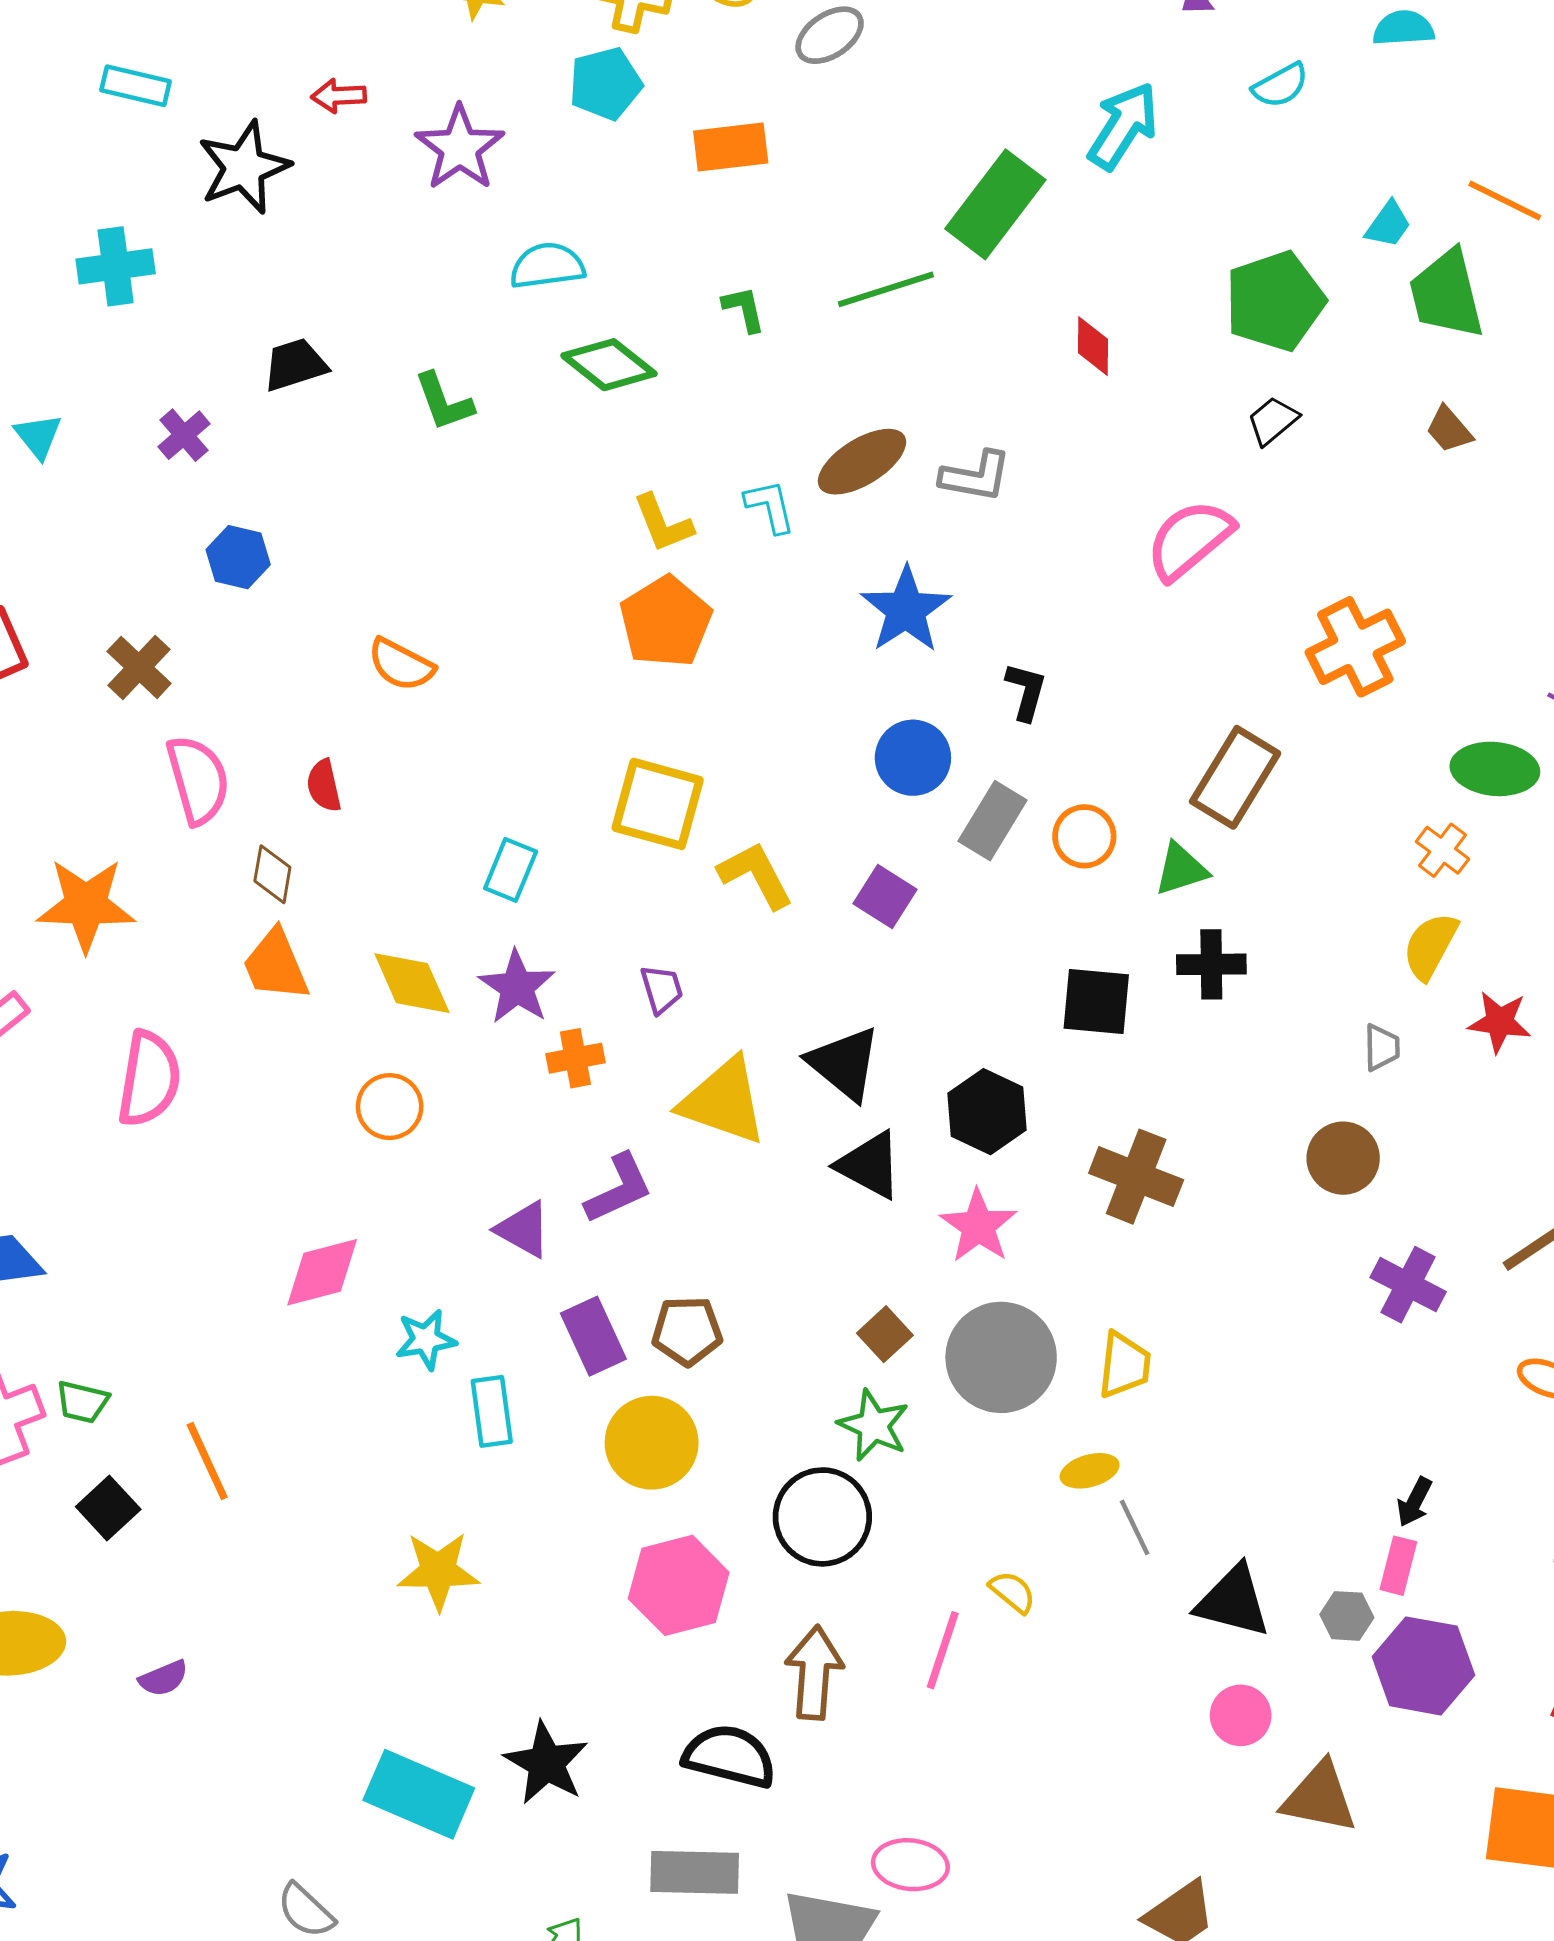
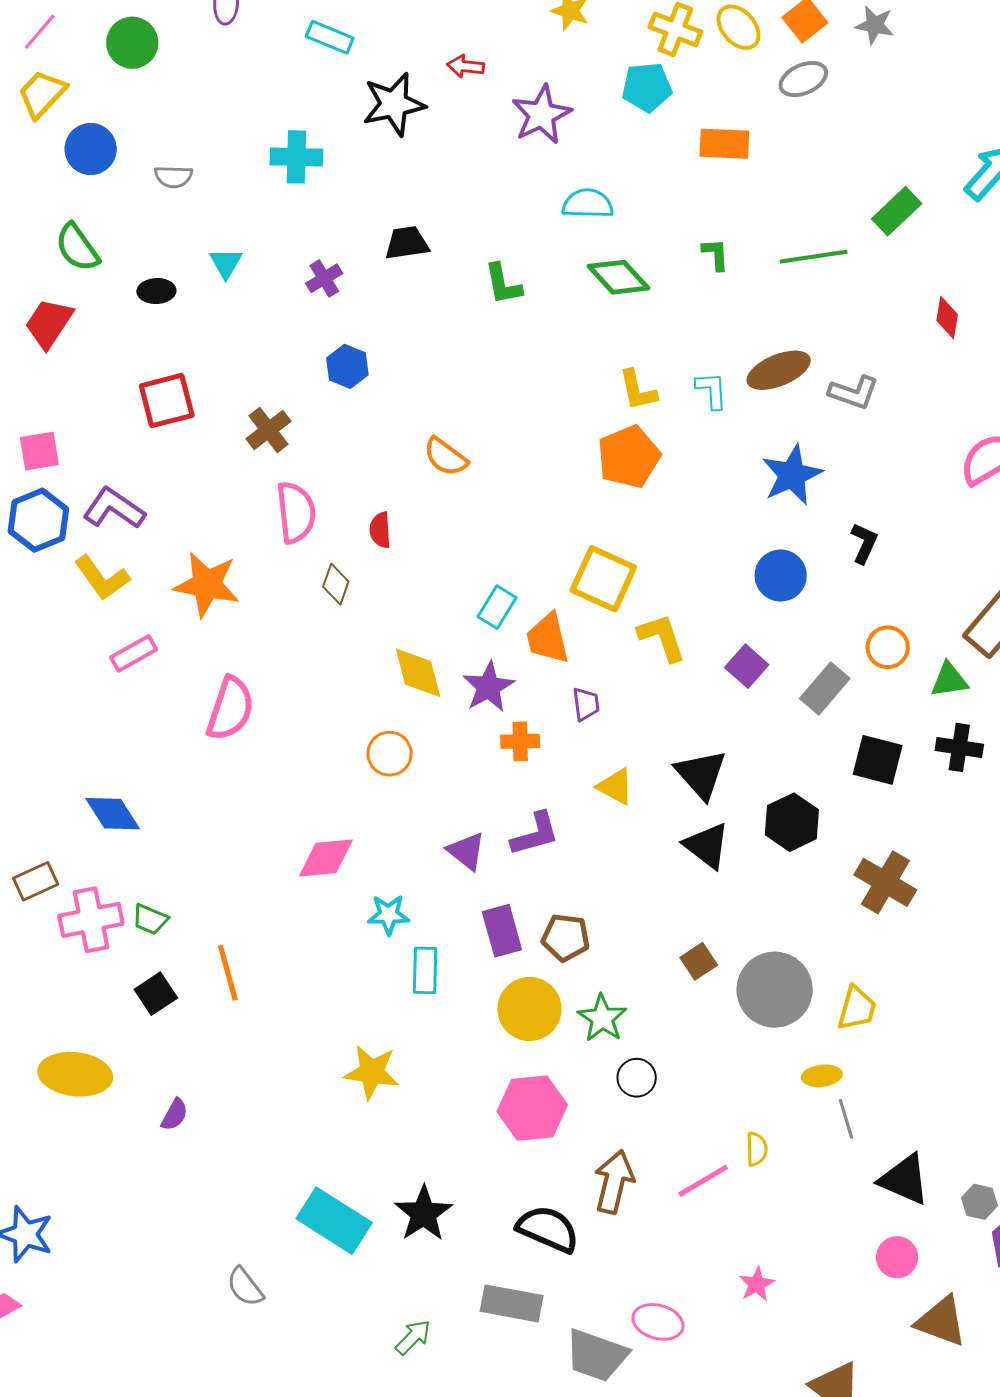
green rectangle: (995, 204) -> (897, 211), size x0.7
gray rectangle: (993, 821) -> (825, 689), moved
orange trapezoid: (276, 965) -> (548, 638), moved
yellow triangle: (723, 1101) -> (615, 787), size x0.6
pink star: (978, 1226) -> (757, 1284), moved, size x0.7
green star: (874, 1425) -> (602, 1018), moved
black circle: (822, 1517) -> (637, 1078), size x0.6
yellow semicircle: (1012, 1592) -> (757, 1149), turned 40
pink line: (943, 1650) -> (703, 1181), turned 32
purple semicircle: (164, 1678) -> (175, 1115), turned -48

